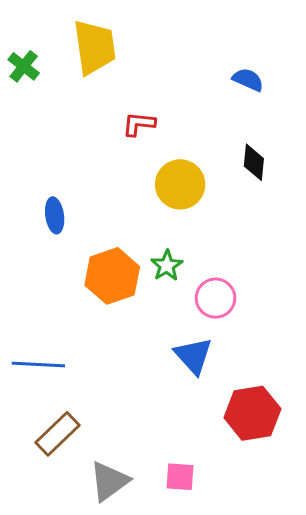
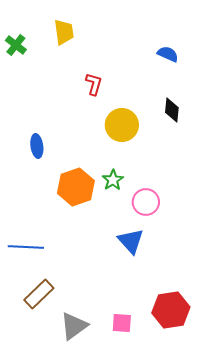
yellow trapezoid: (94, 47) -> (64, 32), size x0.7
red L-shape: (139, 124) -> (94, 84), turned 100
red hexagon: (252, 413) -> (171, 310), moved

